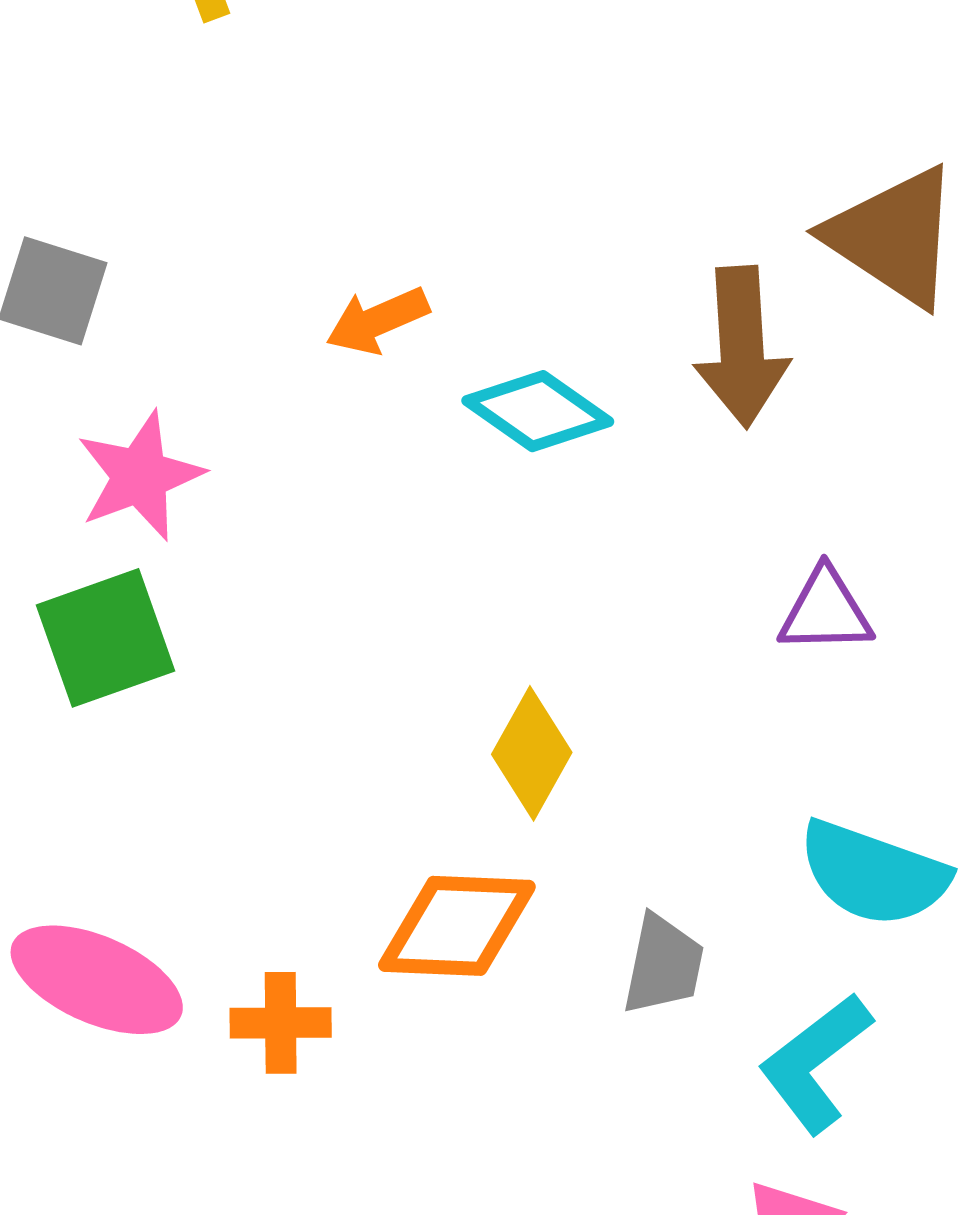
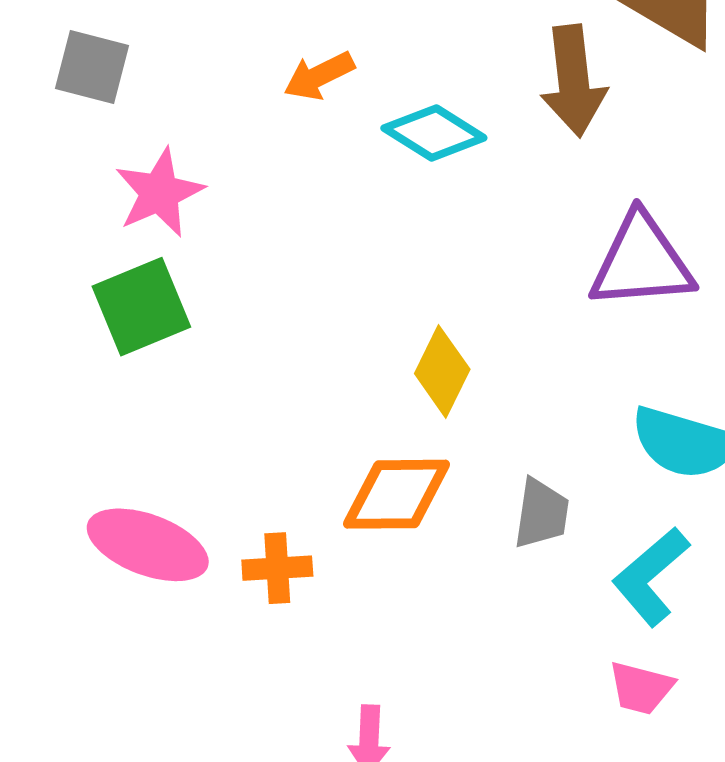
purple triangle: (826, 611) -> (641, 262), size x1.6

